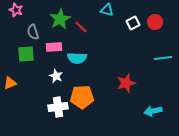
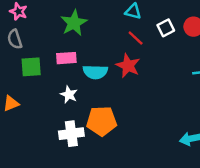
red line: (81, 27) -> (136, 38), moved
gray semicircle: (33, 32) -> (15, 39), moved
red star: (126, 83) -> (128, 66), moved, turned -30

